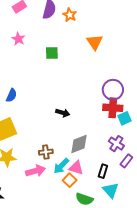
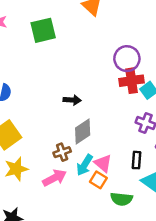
green square: (52, 53) -> (43, 30), size x1.5
gray diamond: (79, 144) -> (83, 131), moved
pink triangle: (76, 168) -> (103, 163), turned 35

